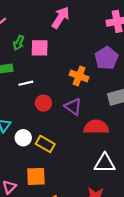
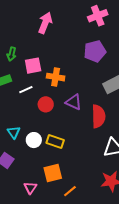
pink square: (40, 48) -> (33, 66), moved
purple pentagon: (106, 58) -> (95, 51), turned 30
orange cross: (79, 76) -> (56, 77), moved
red semicircle: (96, 127) -> (98, 116), turned 100

